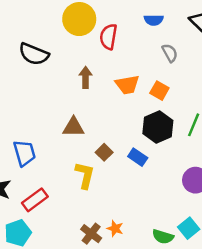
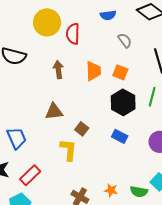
orange trapezoid: (127, 85) -> (93, 71), turned -75
blue rectangle: (138, 157) -> (120, 136), moved
orange star: (115, 229) -> (111, 190), moved

